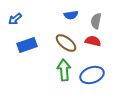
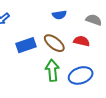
gray semicircle: (96, 21) -> (94, 20), moved, turned 98
blue rectangle: (27, 45) -> (26, 45), moved

